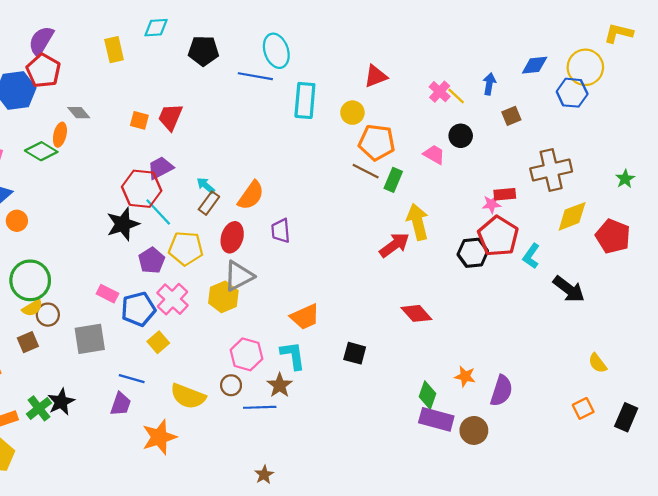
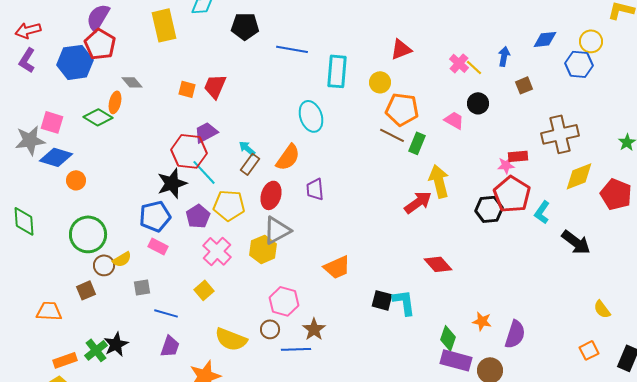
yellow rectangle: (114, 50) -> (164, 25), size x1.4
cyan ellipse: (276, 51) -> (311, 116), moved
yellow circle: (585, 67) -> (591, 41), size x0.7
yellow semicircle: (32, 308) -> (122, 259), moved
blue pentagon: (138, 309) -> (155, 216), moved
gray square: (90, 339) -> (142, 287), size x0.6
cyan L-shape: (293, 355) -> (404, 302), moved
blue line: (132, 379) -> (166, 313), moved

